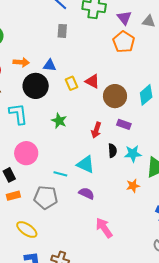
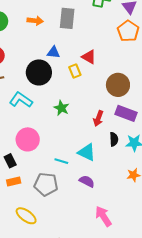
gray rectangle: (62, 31) -> (67, 18), size x1.5
orange arrow: (21, 62) -> (35, 21), moved
red triangle: (92, 81) -> (89, 57), moved
cyan L-shape: (18, 114) -> (21, 100), turned -50
purple rectangle: (124, 124) -> (126, 113), size x1.5

